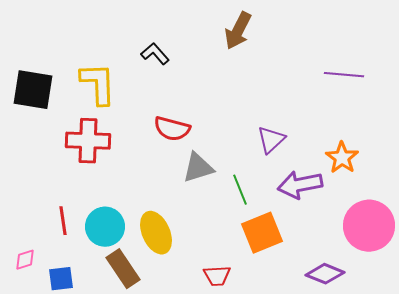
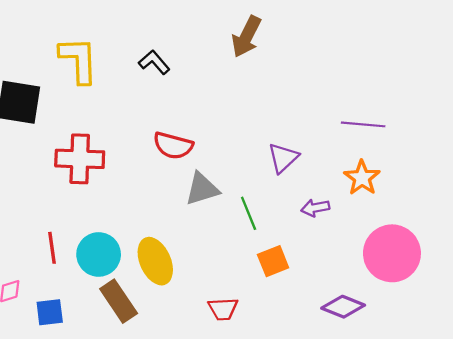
purple line: (344, 75) -> (363, 124), moved
yellow L-shape: (98, 84) -> (79, 60), moved
purple arrow: (300, 185) -> (315, 208), size x0.6
orange square: (262, 233) -> (273, 261), size x0.7

